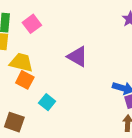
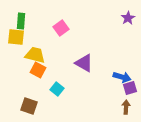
pink square: (32, 24) -> (61, 28), moved
purple triangle: (77, 57) -> (84, 63), moved

